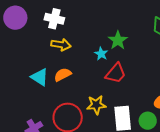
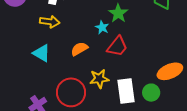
yellow arrow: (61, 45) -> (50, 22), moved
orange semicircle: (63, 75) -> (79, 49), moved

